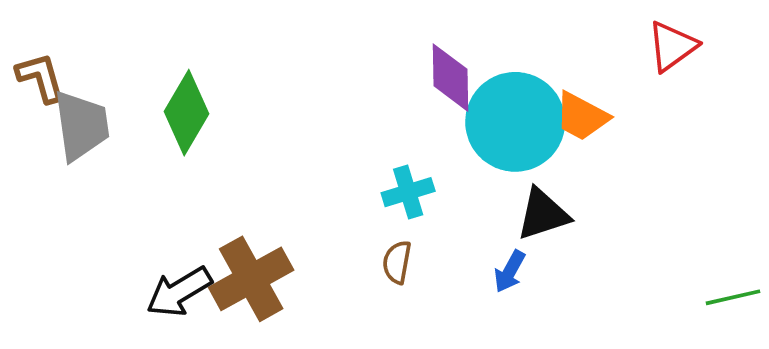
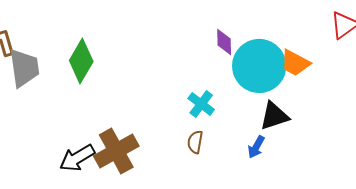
purple diamond: (451, 78) -> (224, 42), size x0.7
cyan cross: (408, 192) -> (201, 104), turned -36

